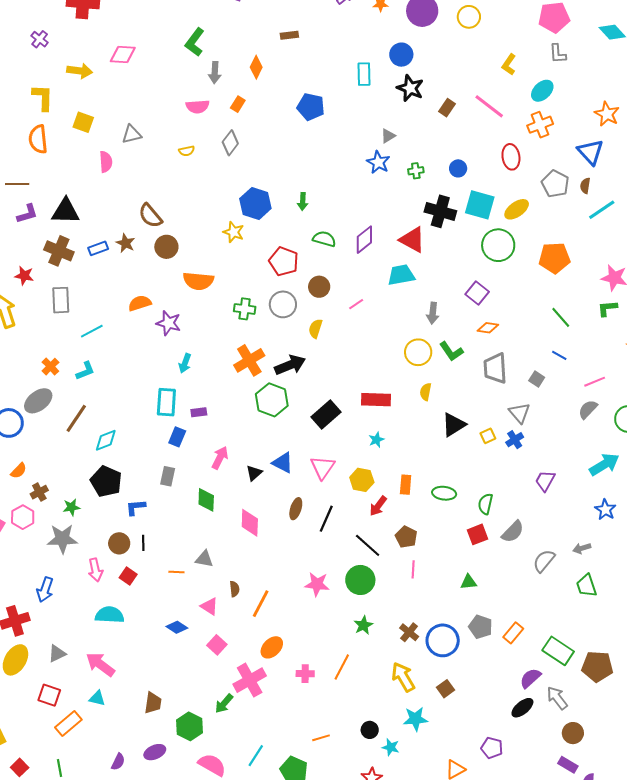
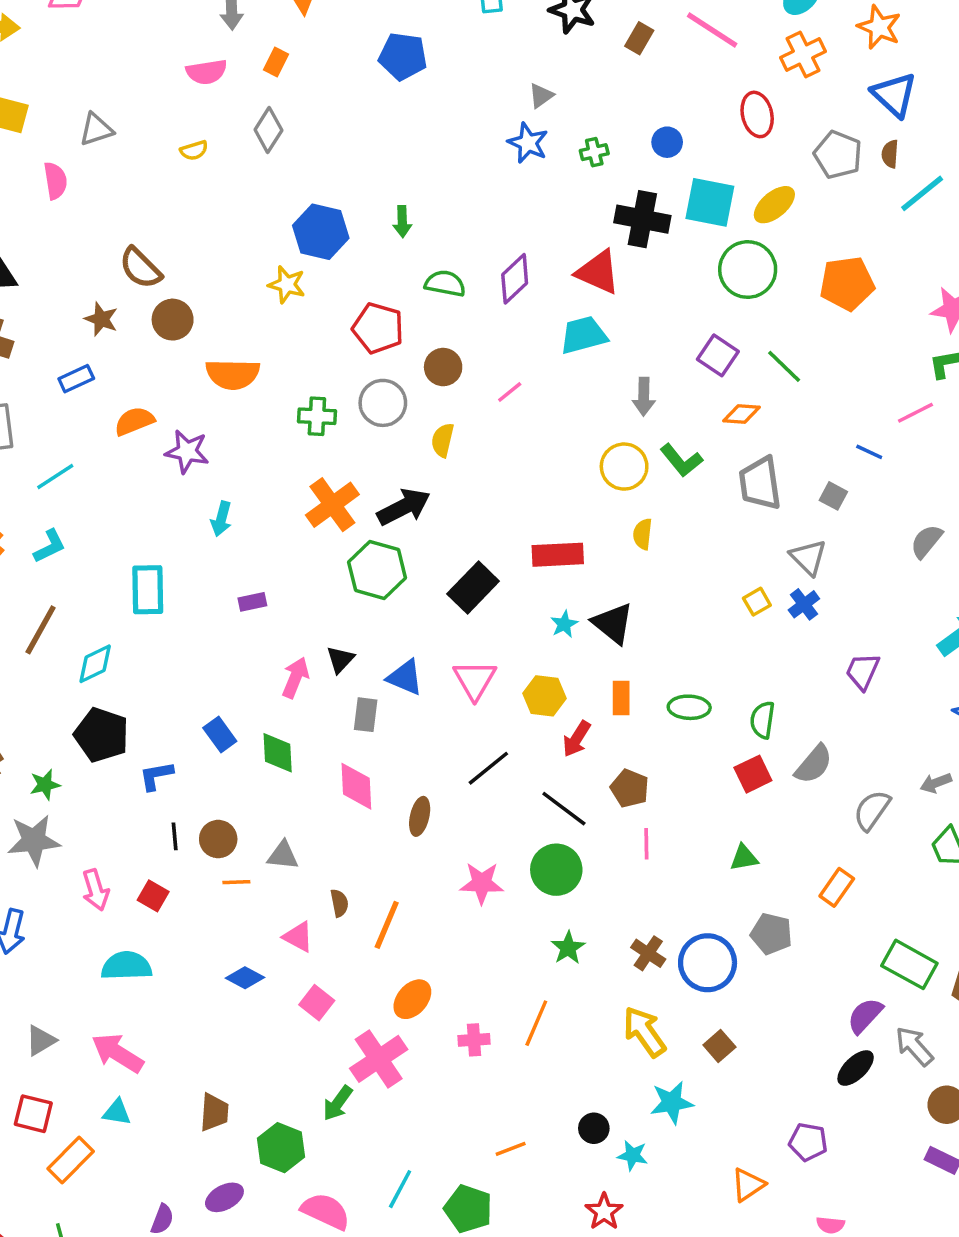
orange star: (607, 114) -> (879, 27), moved
blue rectangle: (98, 248) -> (76, 379), moved
green line: (561, 317) -> (784, 366), moved
pink line: (595, 382) -> (915, 413), moved
cyan rectangle: (166, 402) -> (148, 590), moved
black triangle: (454, 425) -> (613, 623), moved, turned -44
blue rectangle: (177, 437) -> (220, 735), moved, turned -54
black triangle: (254, 473) -> (340, 659), moved
gray rectangle: (168, 476) -> (366, 715), moved
brown ellipse: (296, 509) -> (420, 816), moved
black line: (326, 519) -> (488, 768), turned 32
brown circle: (119, 543) -> (218, 839), moved
orange rectangle: (513, 633) -> (837, 887), moved

